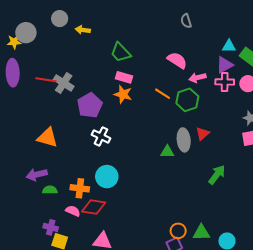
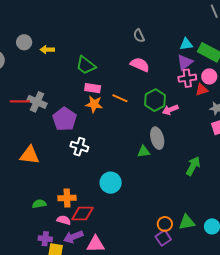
gray semicircle: (186, 21) -> (139, 36), moved
pink arrow: (197, 78) -> (170, 110), moved
orange line: (163, 94) -> (120, 98), moved
red triangle: (203, 134) -> (202, 90), moved, turned 32
purple arrow: (37, 175) -> (73, 237), moved
cyan circle: (107, 177) -> (111, 183), moved

